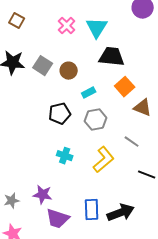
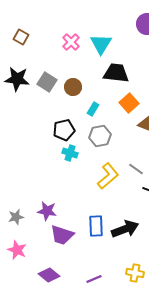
cyan rectangle: (89, 93) -> (93, 109), turned -32
gray line: (132, 142) -> (136, 169), moved
cyan cross: (65, 156) -> (70, 153), moved

